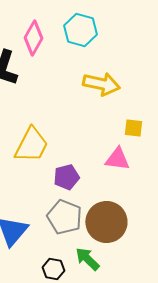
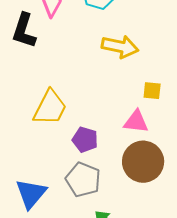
purple pentagon: (66, 177) -> (85, 140), turned 30
brown circle: (106, 222) -> (143, 162), moved

